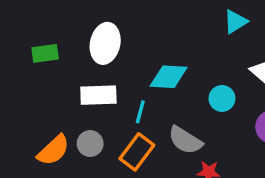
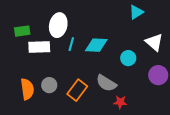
white rectangle: (98, 95) -> (39, 47), moved
cyan line: (140, 112) -> (71, 44), moved
orange semicircle: (53, 150) -> (27, 89), turned -55

